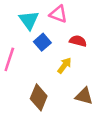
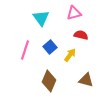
pink triangle: (58, 14) -> (74, 13), moved, turned -35
blue square: (42, 42) -> (50, 47), moved

